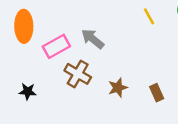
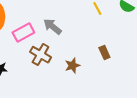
brown rectangle: (157, 93) -> (104, 53), moved

